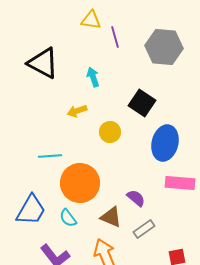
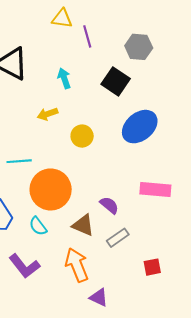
gray hexagon: (164, 47) -> (139, 47), size x0.7
black square: (142, 103) -> (116, 81), moved
blue ellipse: (165, 143) -> (140, 127), moved, turned 36

